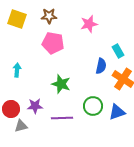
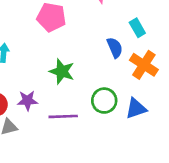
blue semicircle: (101, 66) -> (115, 48), turned -35

